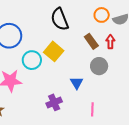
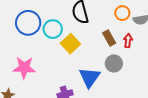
cyan circle: (32, 60) -> (53, 29), moved
blue triangle: (77, 83) -> (90, 77), size x1.6

